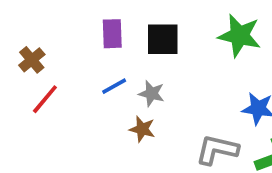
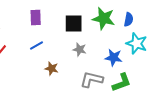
black square: (163, 39) -> (74, 24), moved
gray star: (152, 94) -> (80, 50), moved

